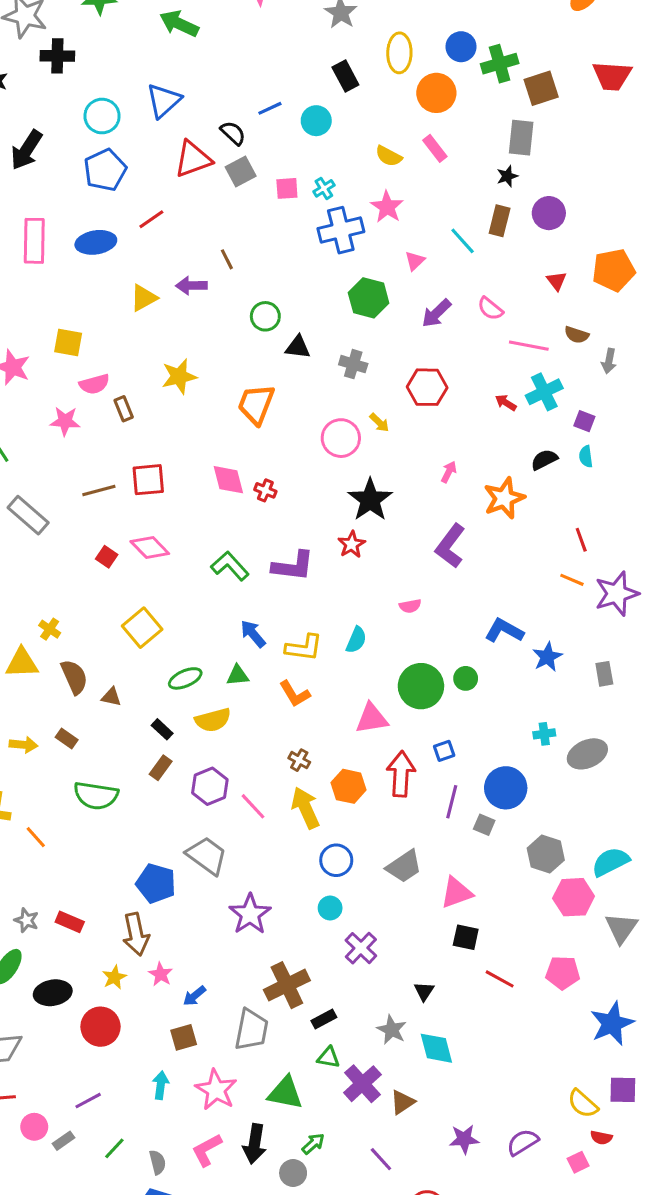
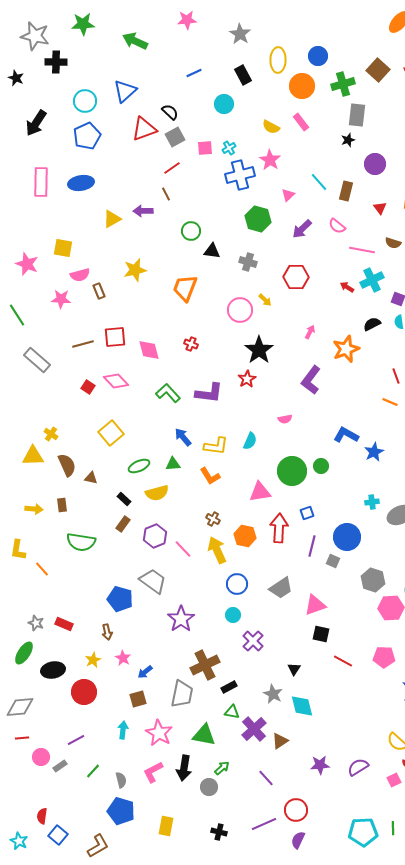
green cross: (500, 64) -> (343, 84), moved
brown square: (541, 88) -> (378, 70), moved, turned -30
blue line: (270, 108) -> (194, 73), moved
red line: (151, 219) -> (172, 168), moved
brown rectangle: (500, 221) -> (346, 191), moved
pink diamond: (228, 480) -> (149, 350), moved
brown rectangle: (67, 739) -> (62, 505), turned 48
brown arrow: (136, 934) -> (107, 632), size x0.6

